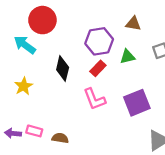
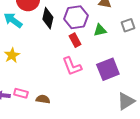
black diamond: (63, 68) -> (48, 18), moved
red rectangle: (98, 68) -> (75, 40), turned -72

